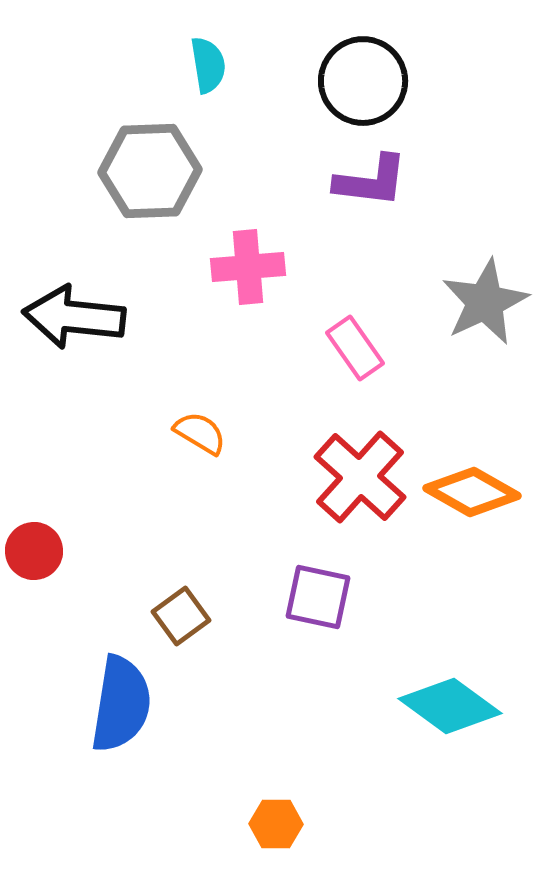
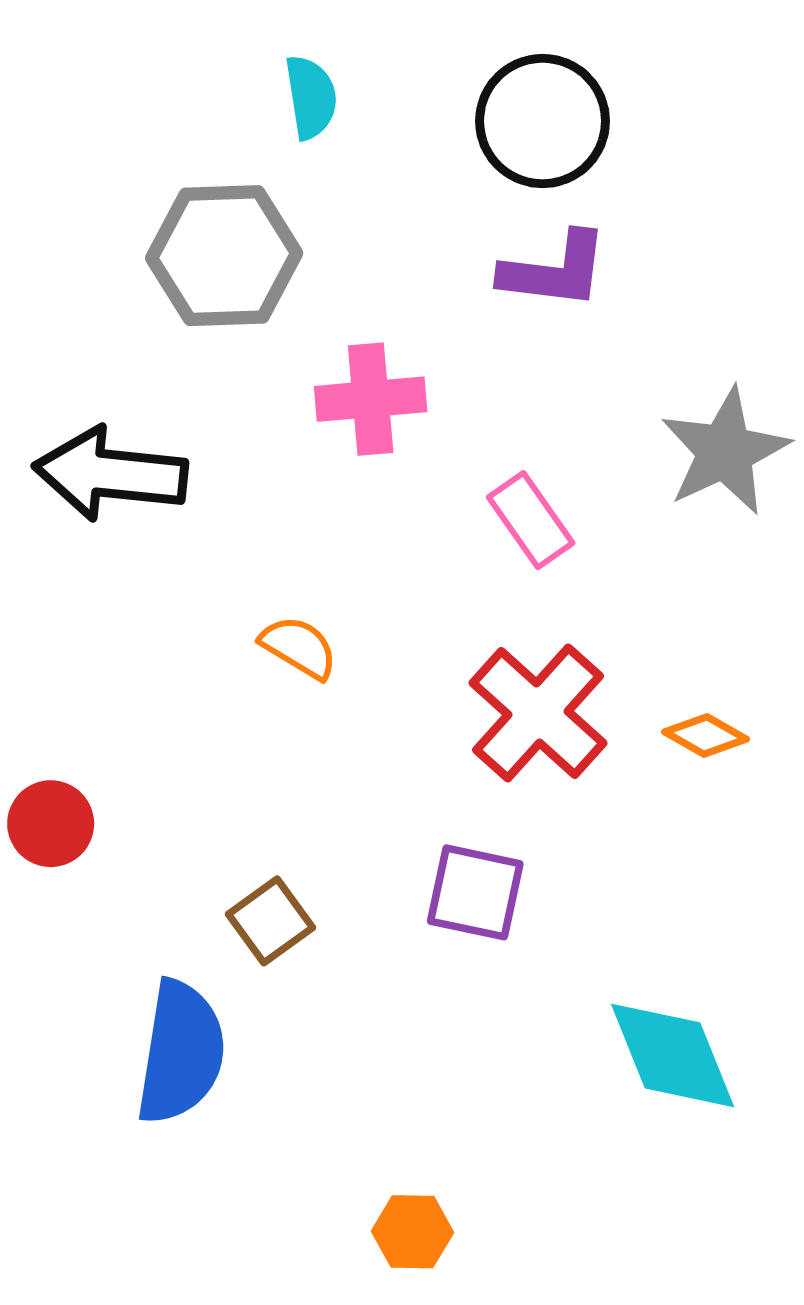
orange diamond: (472, 492) -> (705, 735), size x0.6
cyan diamond: (450, 706) -> (673, 1055), turned 32

